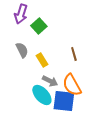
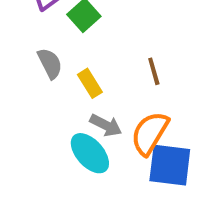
orange semicircle: (72, 85) -> (150, 133), turned 60
blue square: (64, 101) -> (170, 165), moved

